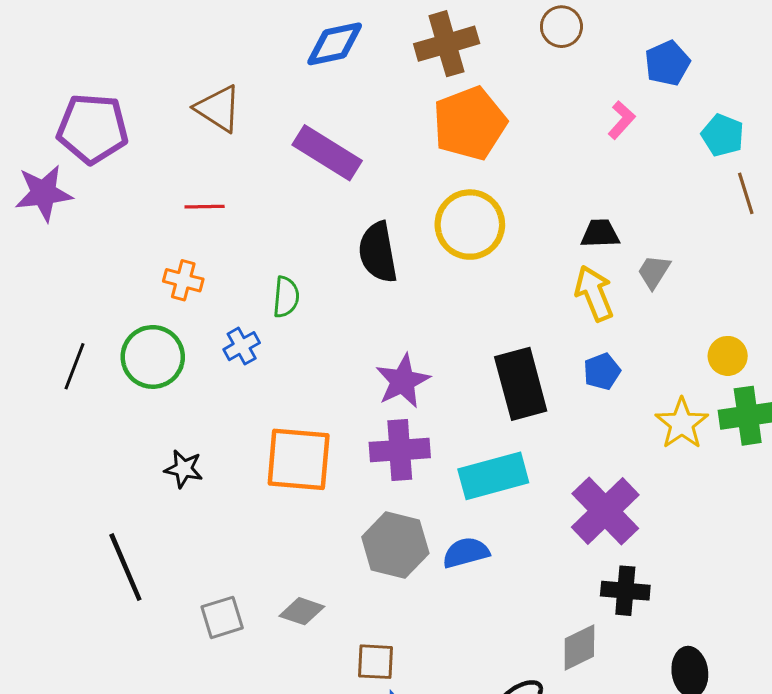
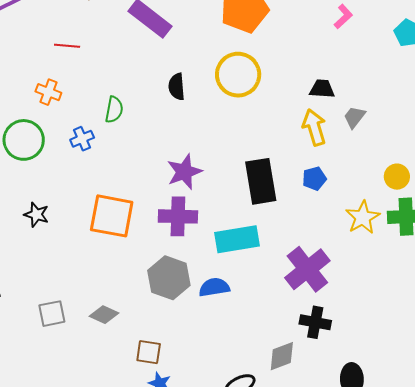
black semicircle: (378, 252) -> (177, 87), size x0.7

